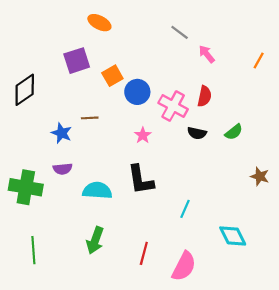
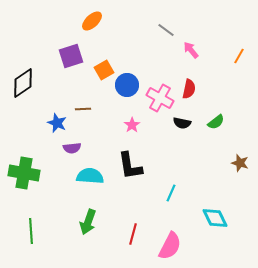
orange ellipse: (99, 23) -> (92, 21), turned -70
purple semicircle: (63, 169) -> (72, 148), moved

